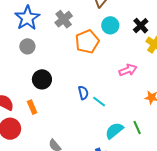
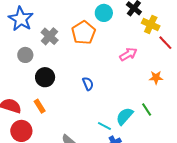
gray cross: (64, 19) -> (50, 36), moved
gray circle: (27, 46) -> (25, 55), moved
cyan line: (99, 102) -> (104, 126), moved

